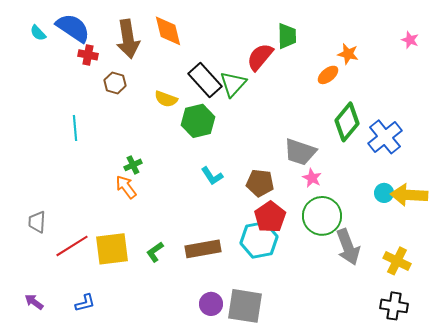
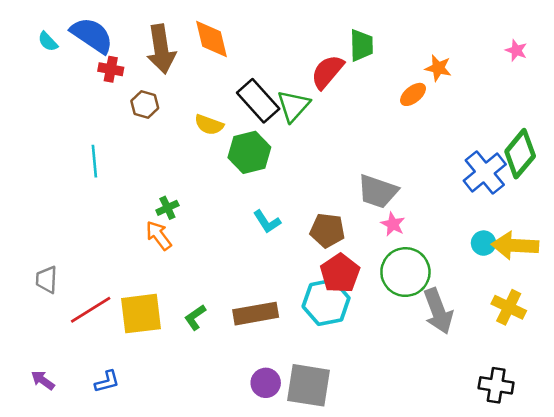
green diamond: (347, 122) -> (520, 154), moved
yellow cross: (397, 261) -> (509, 307), moved

